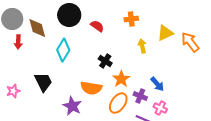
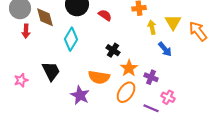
yellow triangle: (165, 33) -> (173, 22), turned -36
yellow arrow: (142, 46) -> (152, 27), moved
blue arrow: (157, 84) -> (165, 49), moved
purple cross: (140, 96) -> (151, 77), moved

